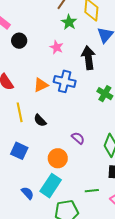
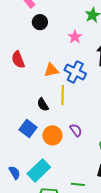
yellow line: (20, 112) -> (63, 95), moved
blue square: (19, 151) -> (28, 129), moved
orange circle: (58, 158) -> (52, 135), moved

